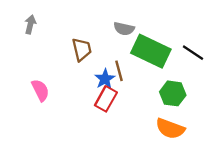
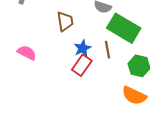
brown line: (119, 71) -> (107, 50), moved
pink semicircle: (40, 90) -> (27, 53), turned -42

